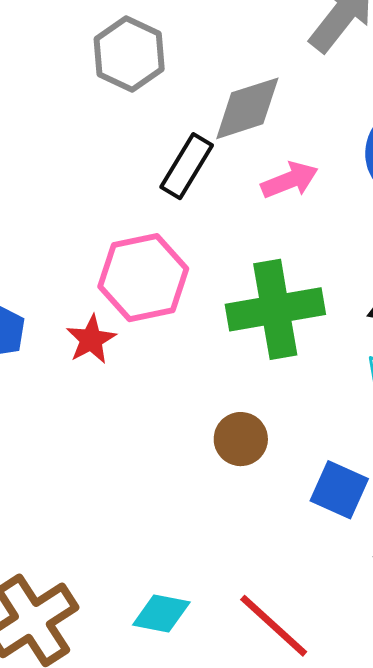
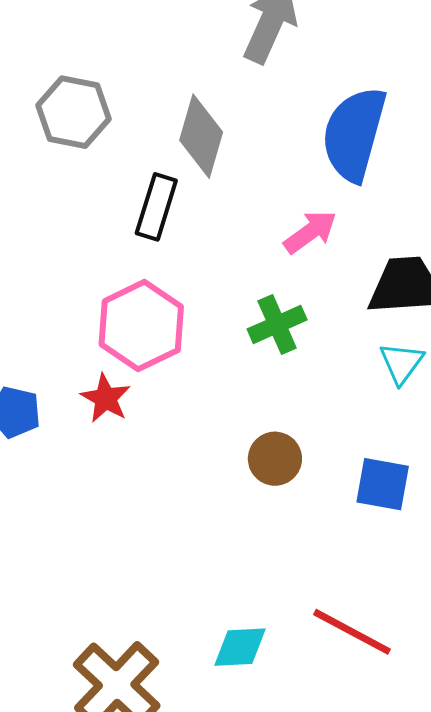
gray diamond: (247, 108) -> (201, 136), turned -42
pink arrow: (290, 180) -> (310, 232), moved
green cross: (275, 309) -> (277, 324), size x0.6

